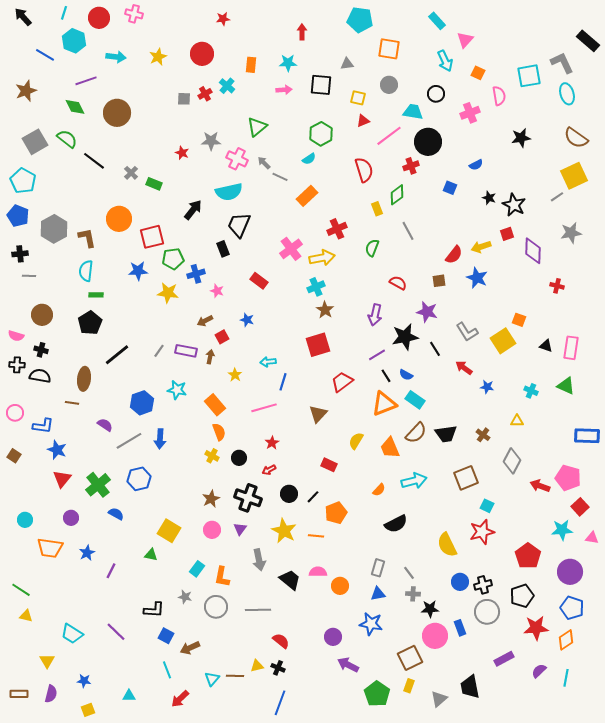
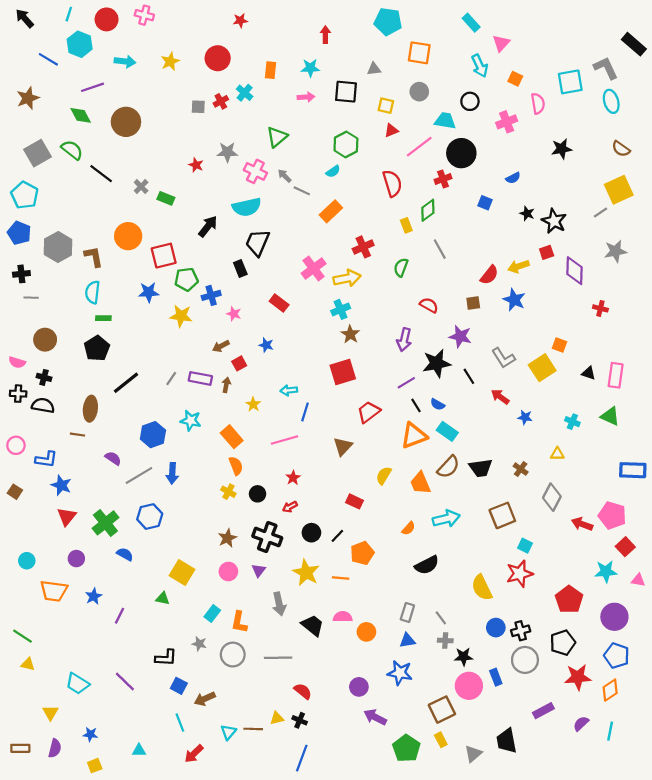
brown semicircle: (576, 138) -> (621, 149), size x0.7
yellow rectangle: (409, 686) -> (441, 740), turned -48

